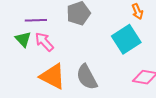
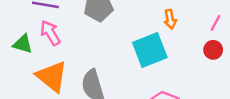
green triangle: (23, 39) -> (23, 44), moved, turned -42

